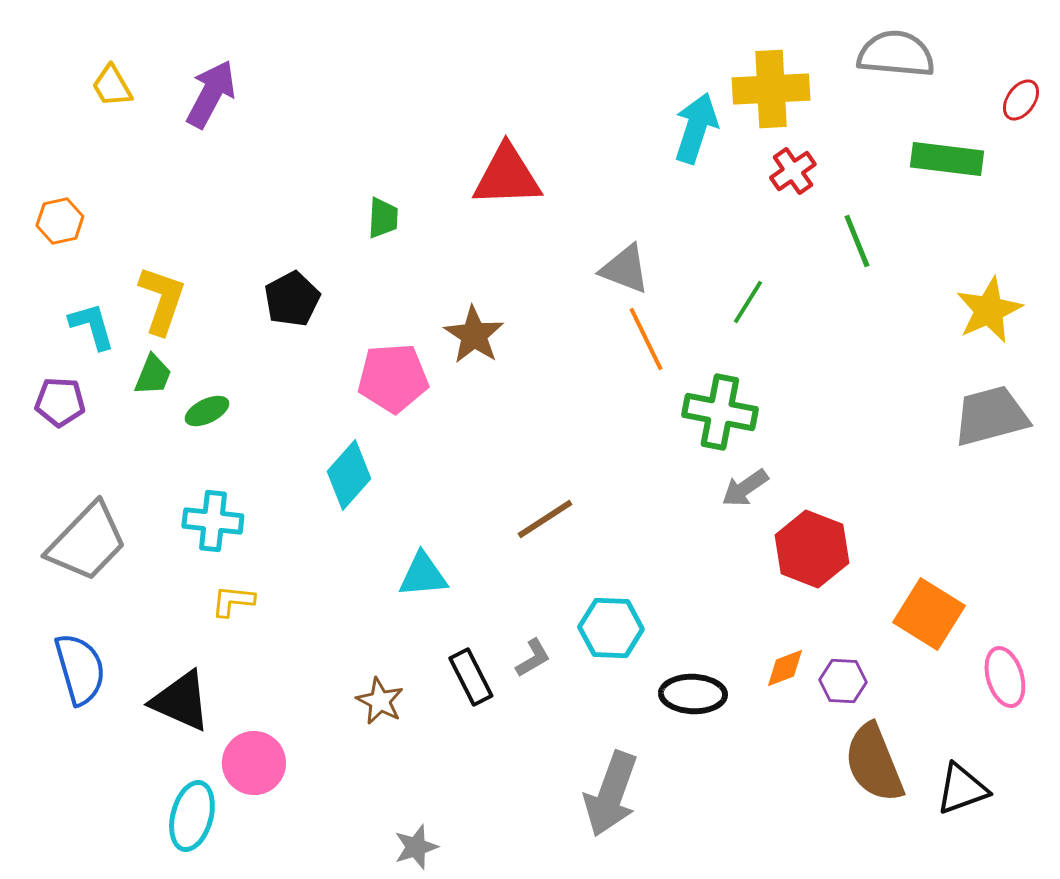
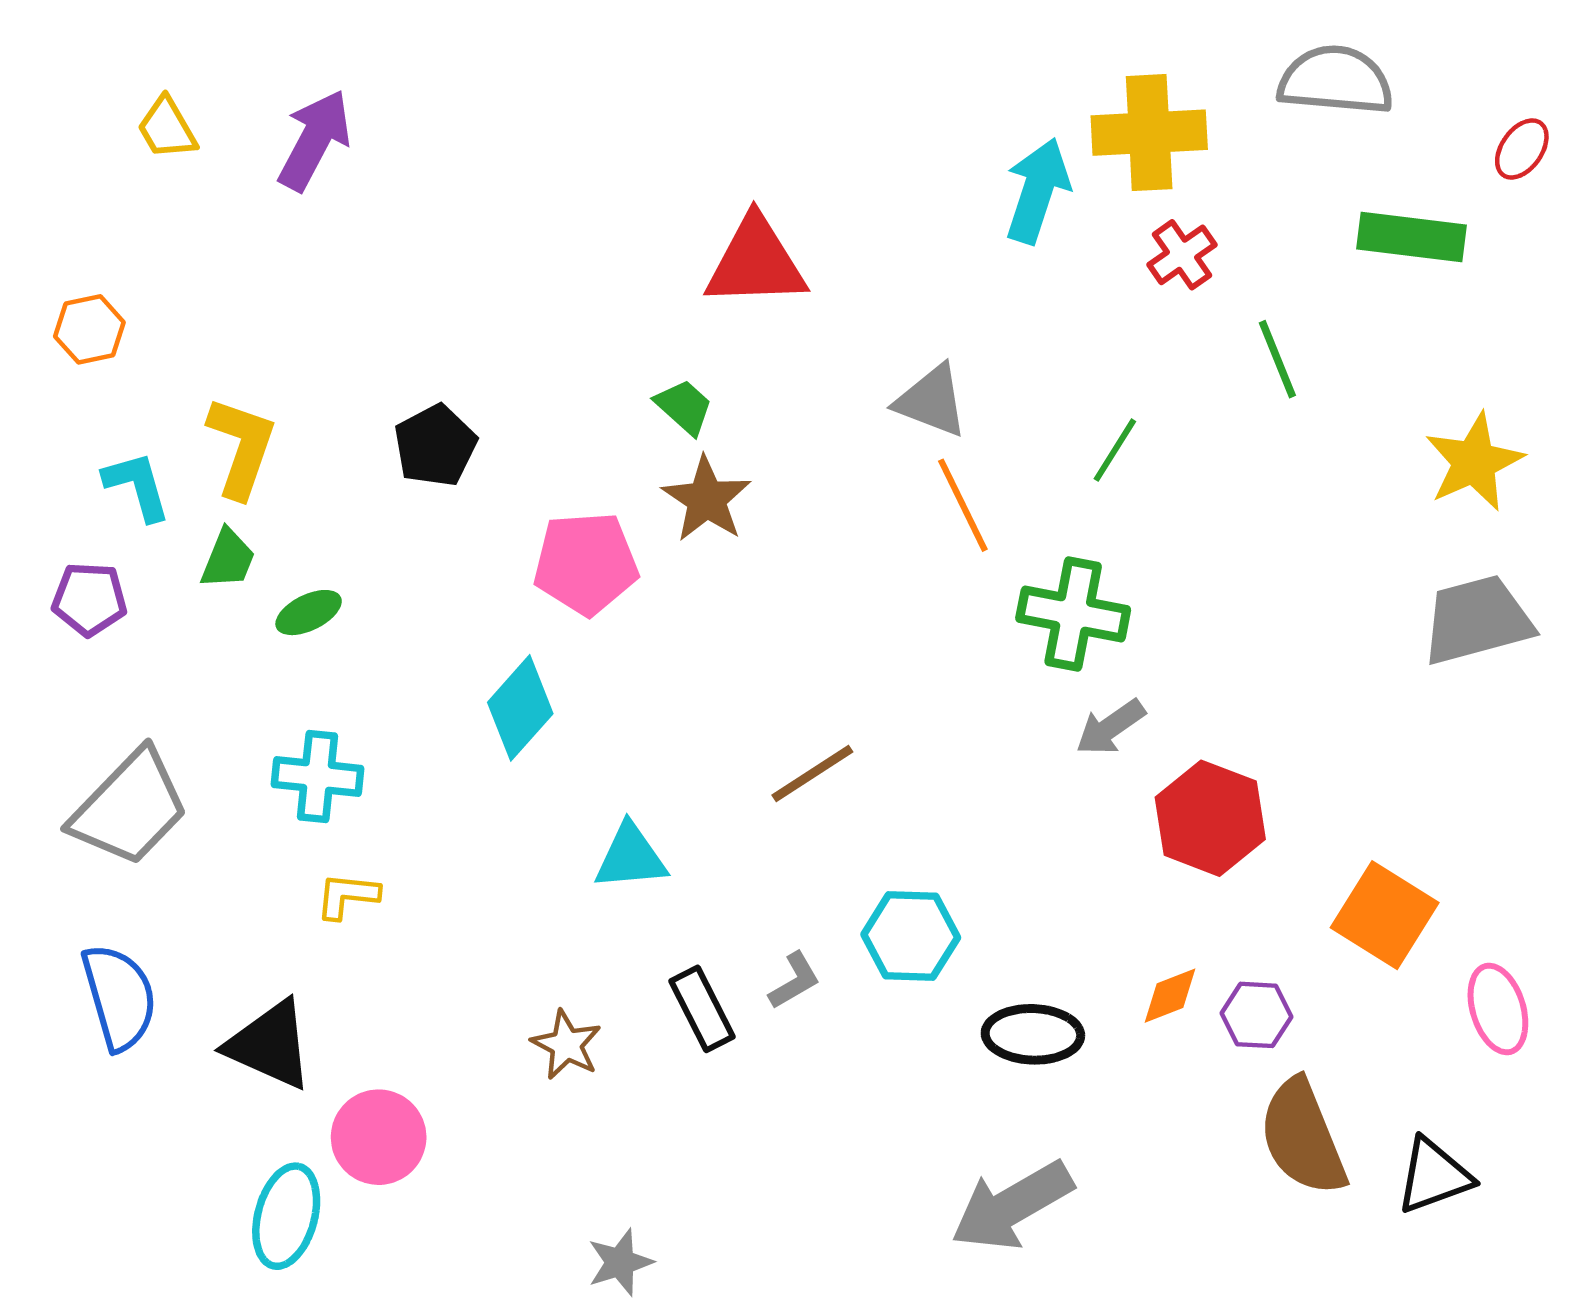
green trapezoid: (383, 218) -> (684, 407), moved, turned -51
gray arrow: (611, 794) -> (1012, 1206), moved, turned 40

